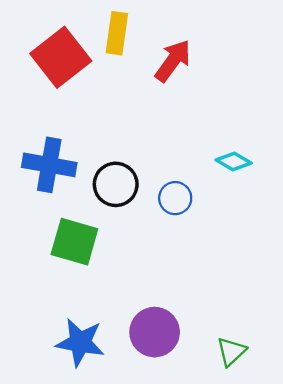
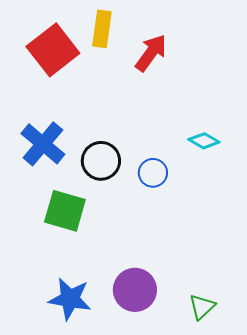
blue cross: (49, 165) -> (43, 144), turned 30

